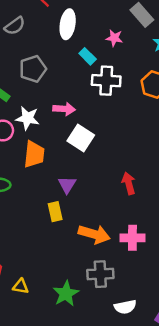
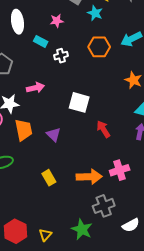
white cross: (106, 81) -> (61, 56), size x0.6
white square: (81, 138) -> (79, 102), moved
purple triangle: (67, 185) -> (54, 135), moved
yellow rectangle: (55, 212) -> (49, 178), moved
yellow triangle: (21, 286) -> (45, 235), turned -40

